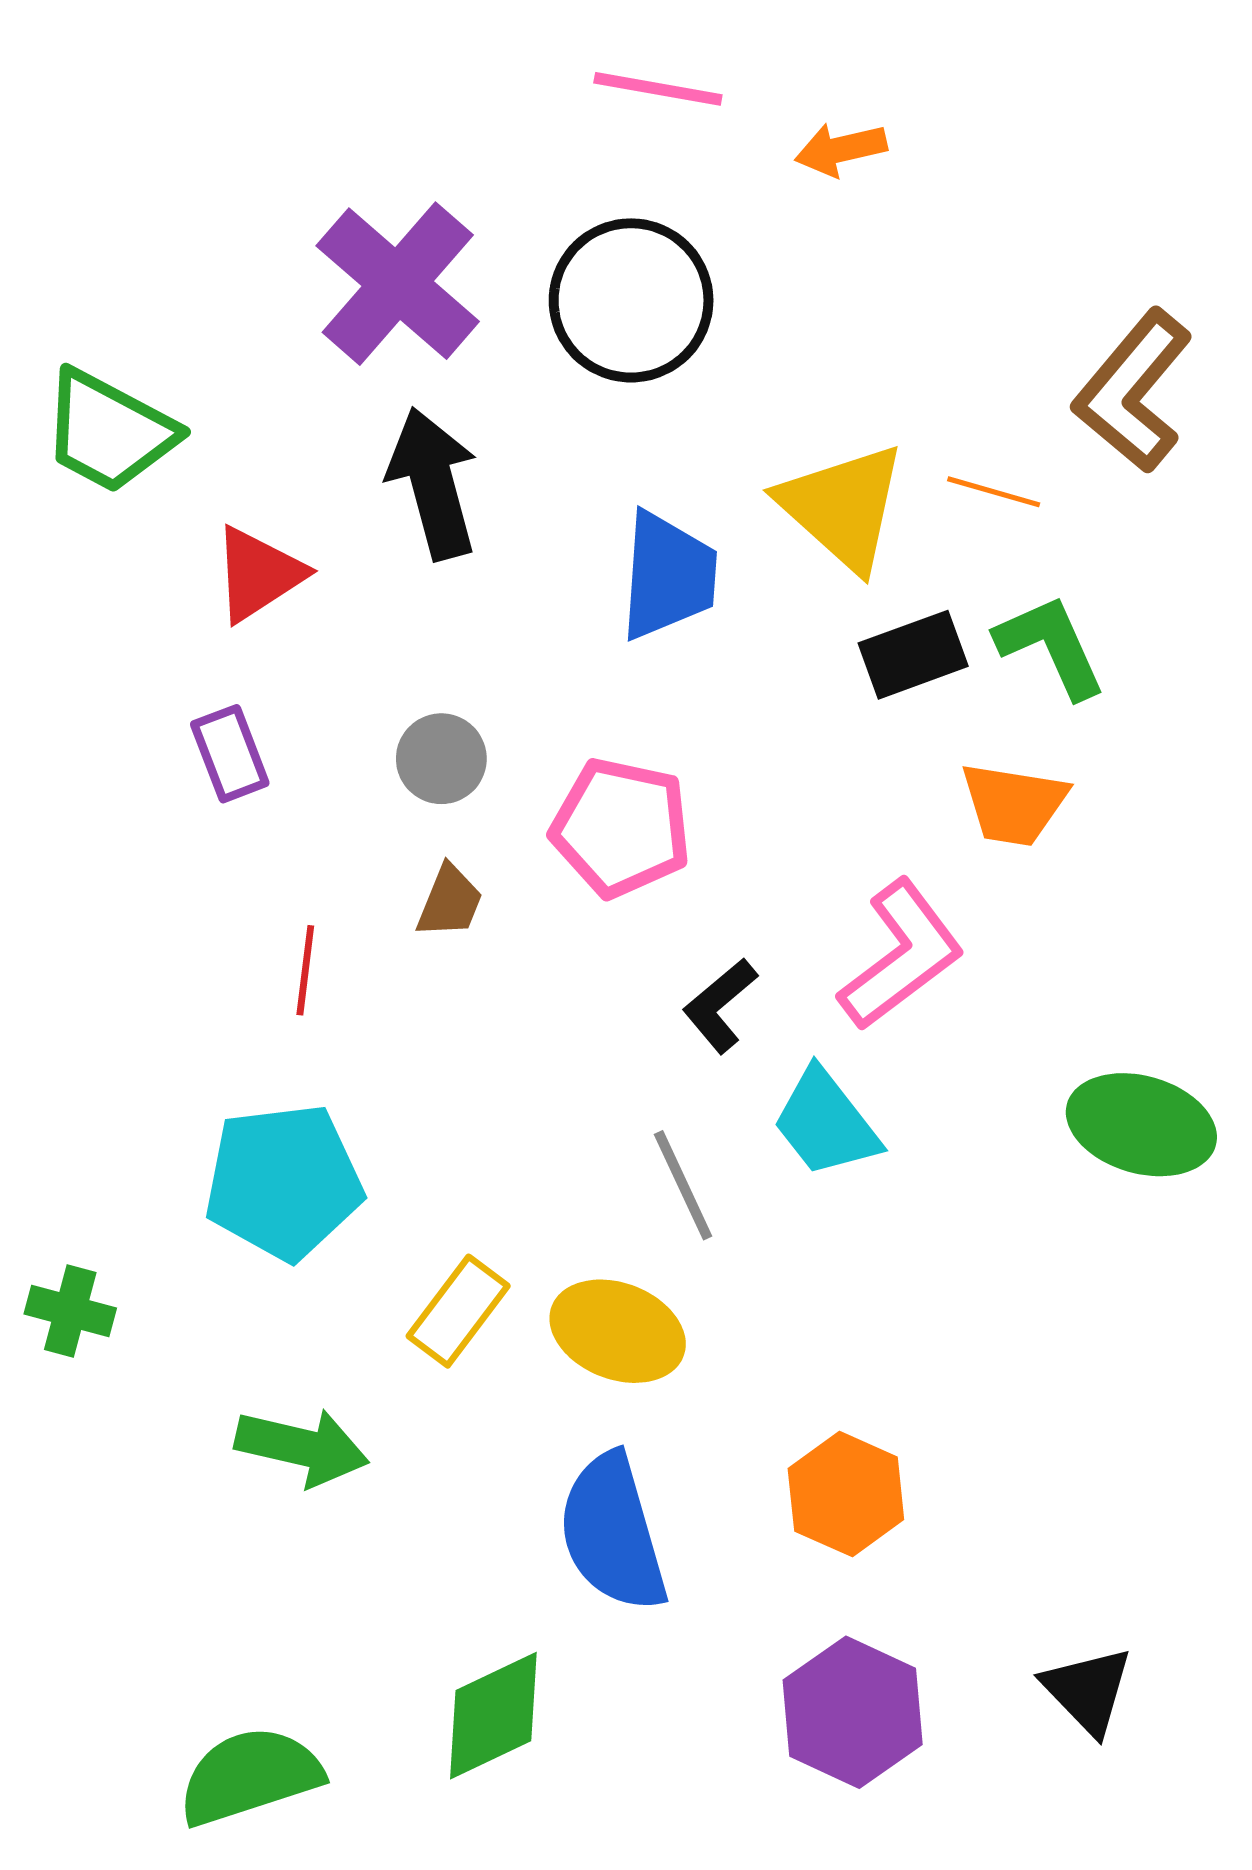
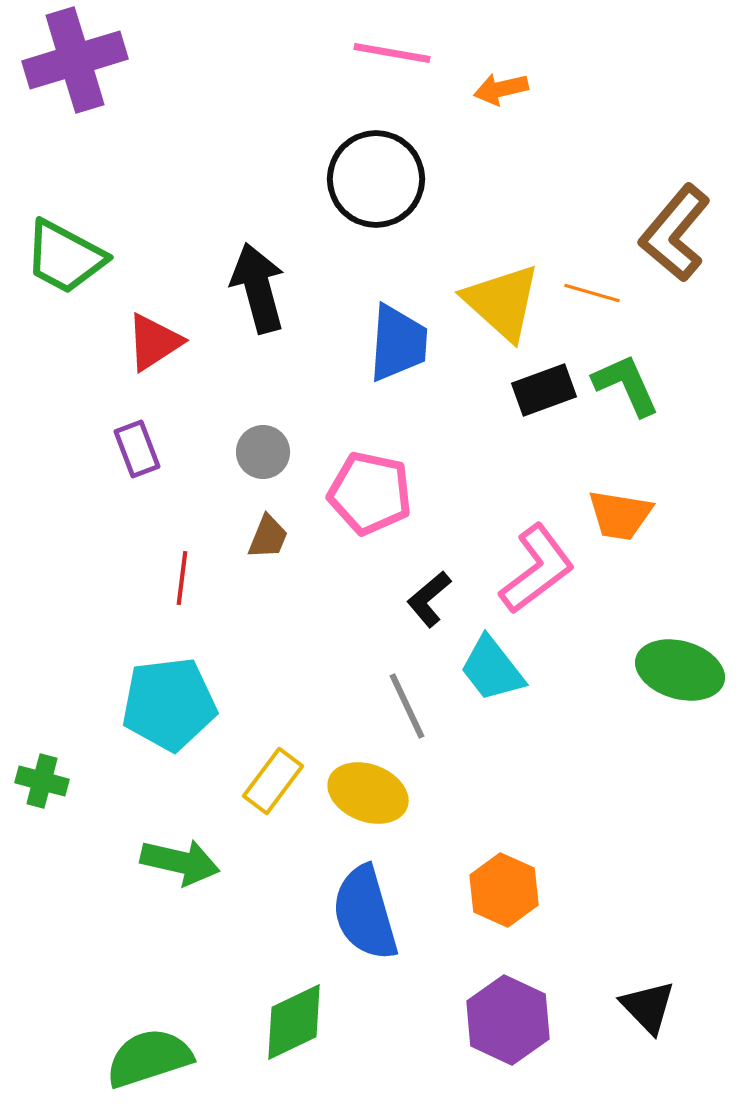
purple cross: (398, 284) -> (75, 60), moved, turned 32
orange trapezoid: (1014, 804) -> (620, 515), moved

